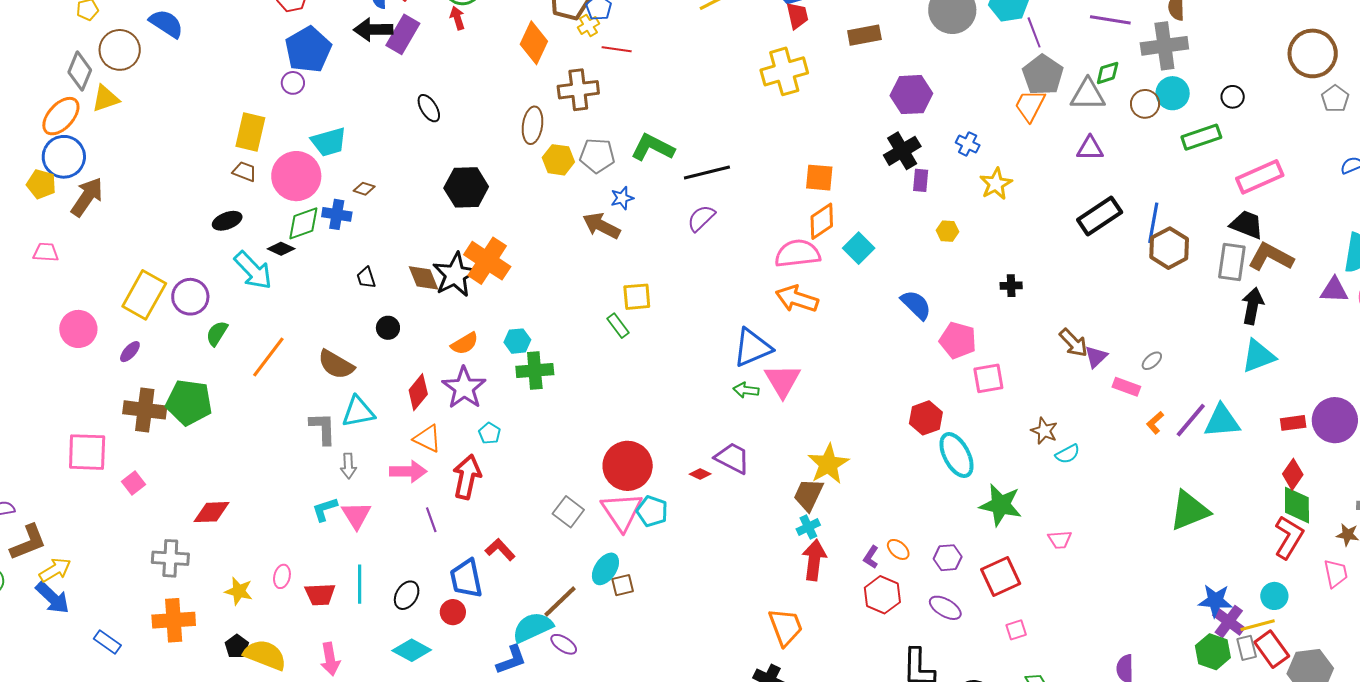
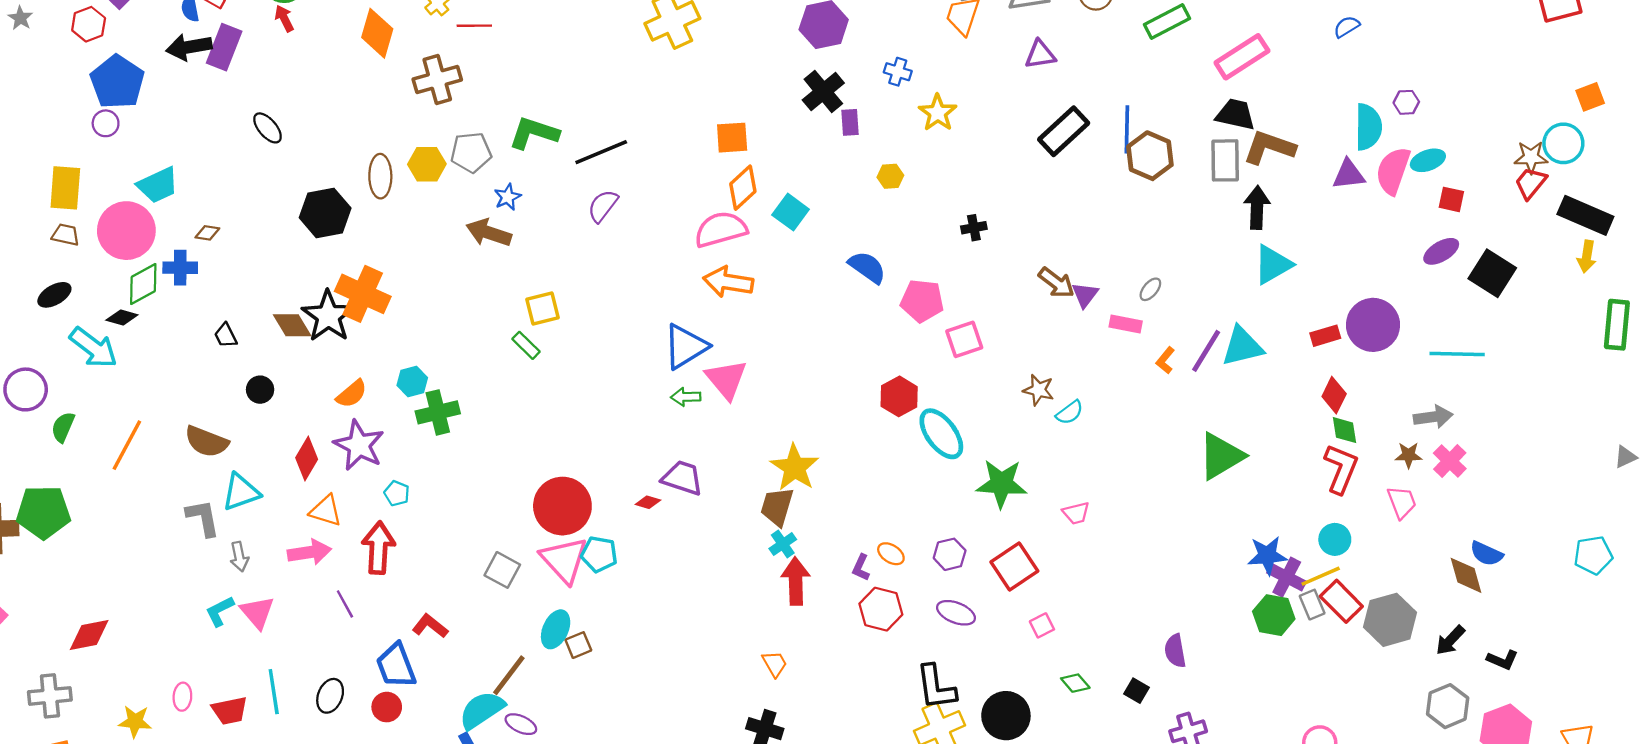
brown ellipse: (532, 125) -> (380, 176), moved
green diamond: (1297, 505) -> (1344, 430), size x0.7
orange trapezoid: (786, 627) -> (775, 664), size x0.6

